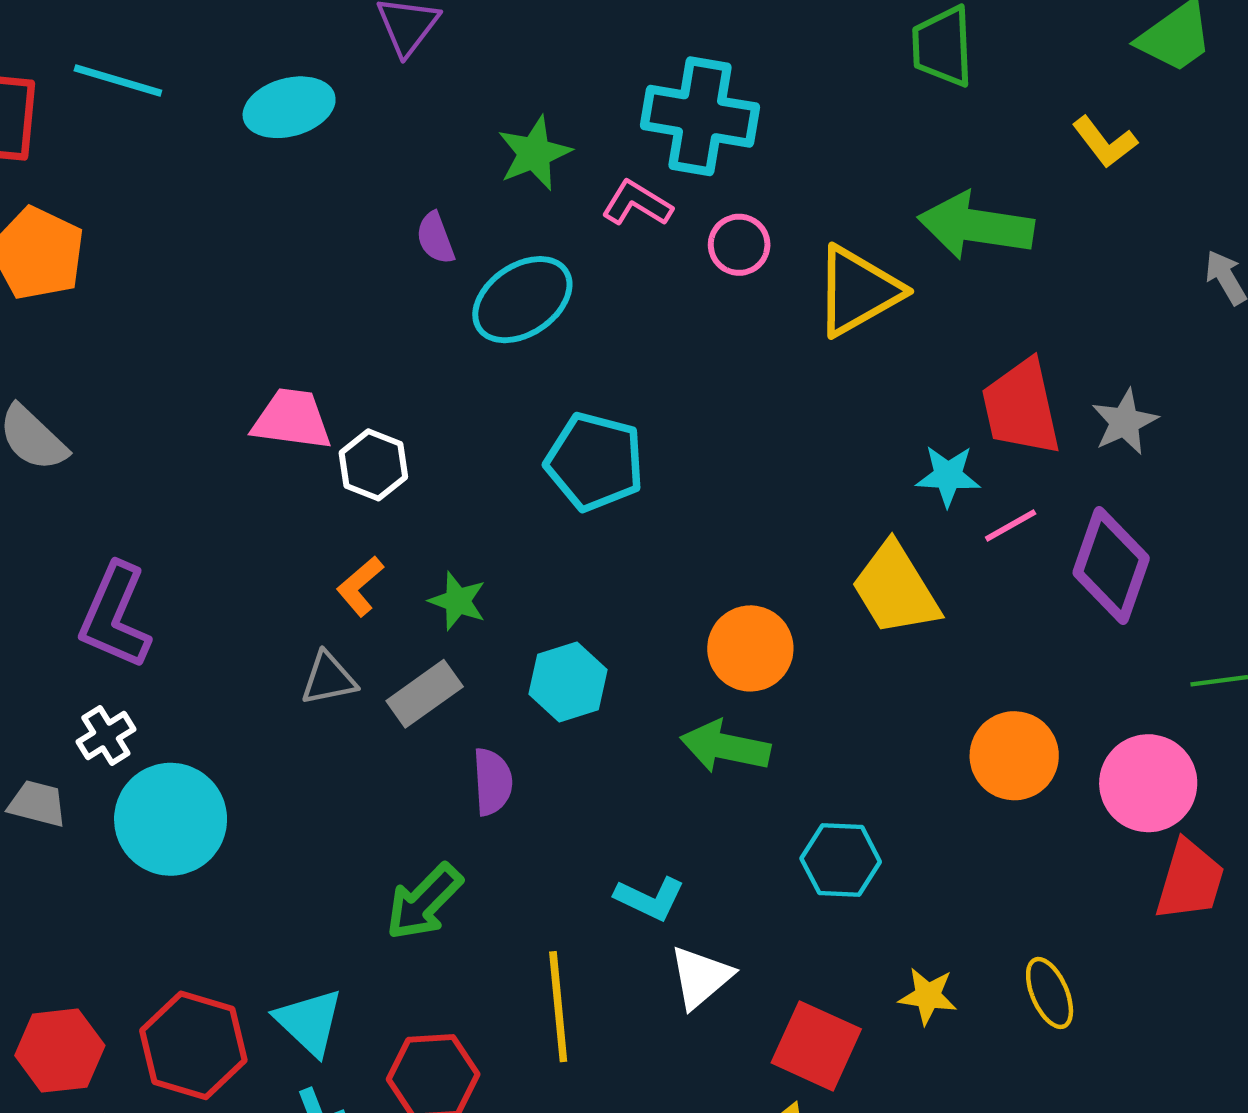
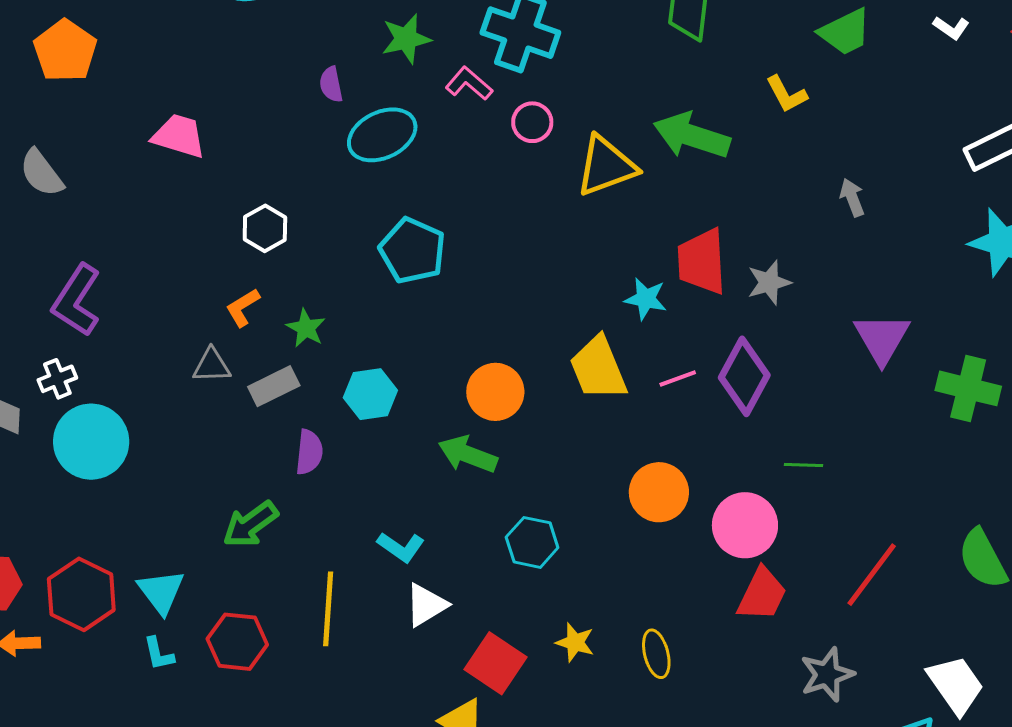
pink trapezoid: (292, 419) -> (179, 136), moved
pink line: (1011, 526) -> (678, 379), moved

